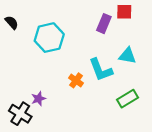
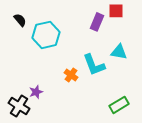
black semicircle: (12, 23) -> (20, 20), moved
green rectangle: (127, 99) -> (119, 105), moved

